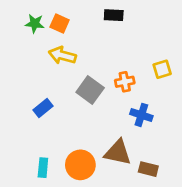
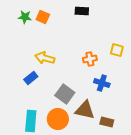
yellow arrow: (62, 55) -> (45, 58), moved
yellow square: (162, 69) -> (117, 50), turned 32
gray square: (90, 90) -> (65, 94), moved
cyan rectangle: (43, 168) -> (31, 121), size x1.5

